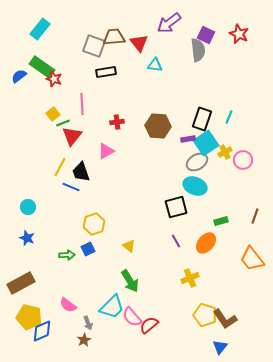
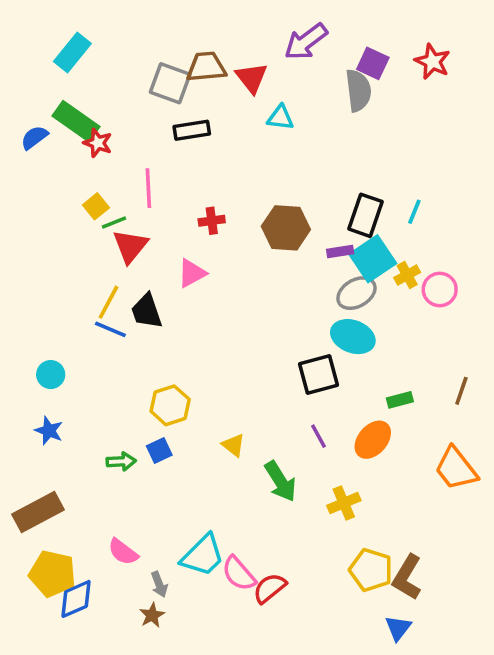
blue line: (71, 187) -> (110, 329), moved
green arrow: (130, 281) -> (280, 481), moved
brown L-shape: (225, 319) -> (407, 577), turned 65

